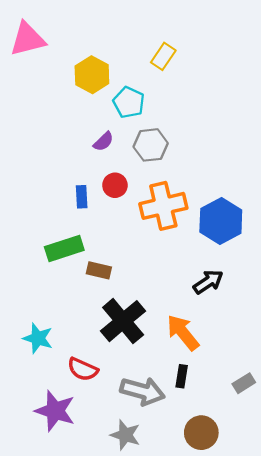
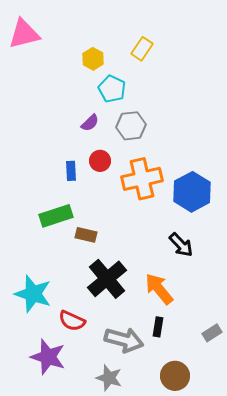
yellow hexagon: (92, 75) -> (93, 59), moved, size x0.7
black arrow: (208, 282) -> (181, 245), turned 80
cyan star: (38, 338) -> (33, 294), size x1.4

